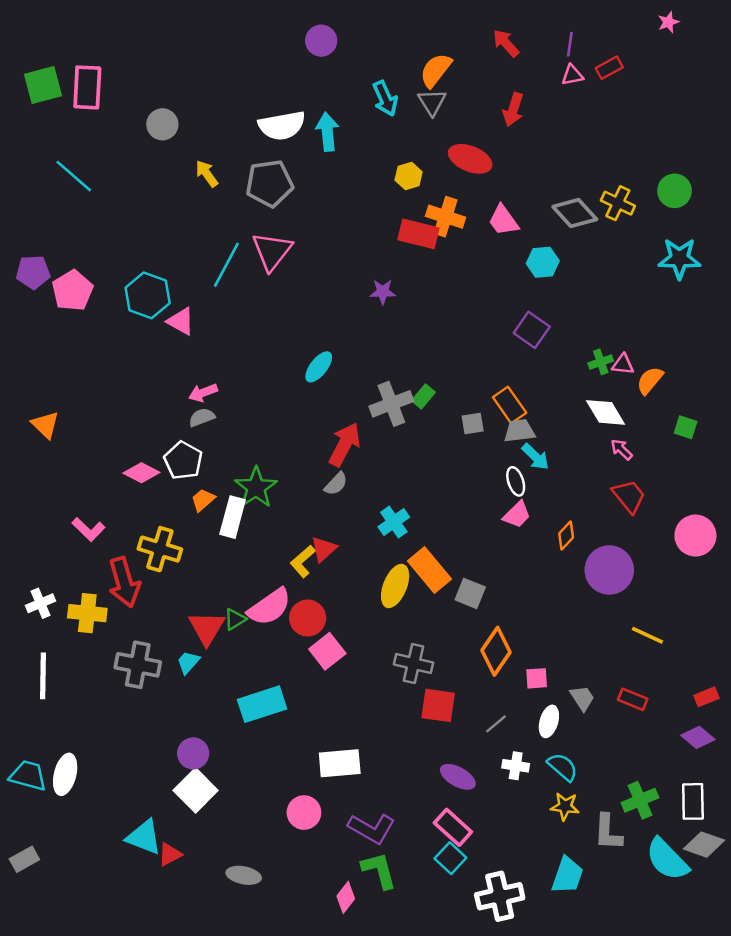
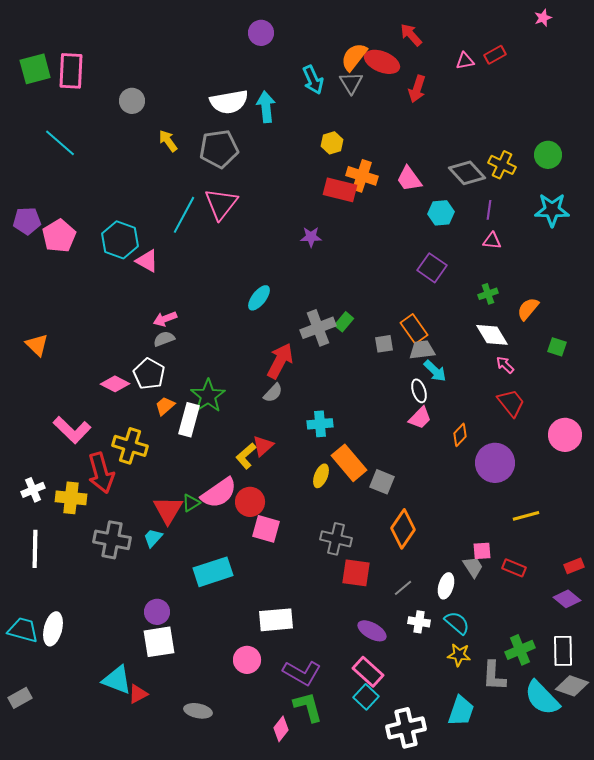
purple line: (570, 44) -> (489, 210), moved
red ellipse: (470, 159) -> (382, 62), moved
pink triangle: (623, 364) -> (492, 241), moved
cyan cross: (394, 522) -> (320, 424), turned 30
pink L-shape: (89, 529) -> (72, 430), size x1.4
yellow ellipse: (395, 586) -> (321, 476), size x0.7
yellow line: (647, 635) -> (526, 516), turned -40
pink square: (327, 651) -> (266, 529), turned -36
pink square: (537, 678) -> (482, 551), moved
white square: (196, 790) -> (159, 642), turned 36

